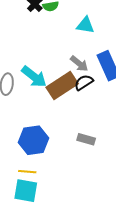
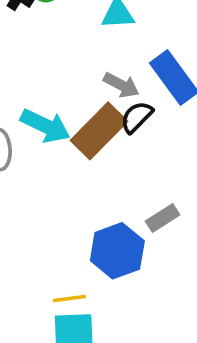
gray rectangle: (86, 139) -> (163, 218), turned -36
blue hexagon: (34, 140) -> (117, 251), moved

